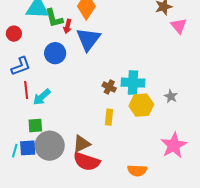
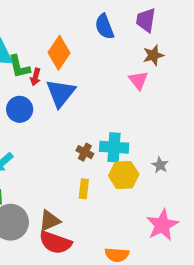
pink triangle: (179, 26) -> (138, 80), moved

